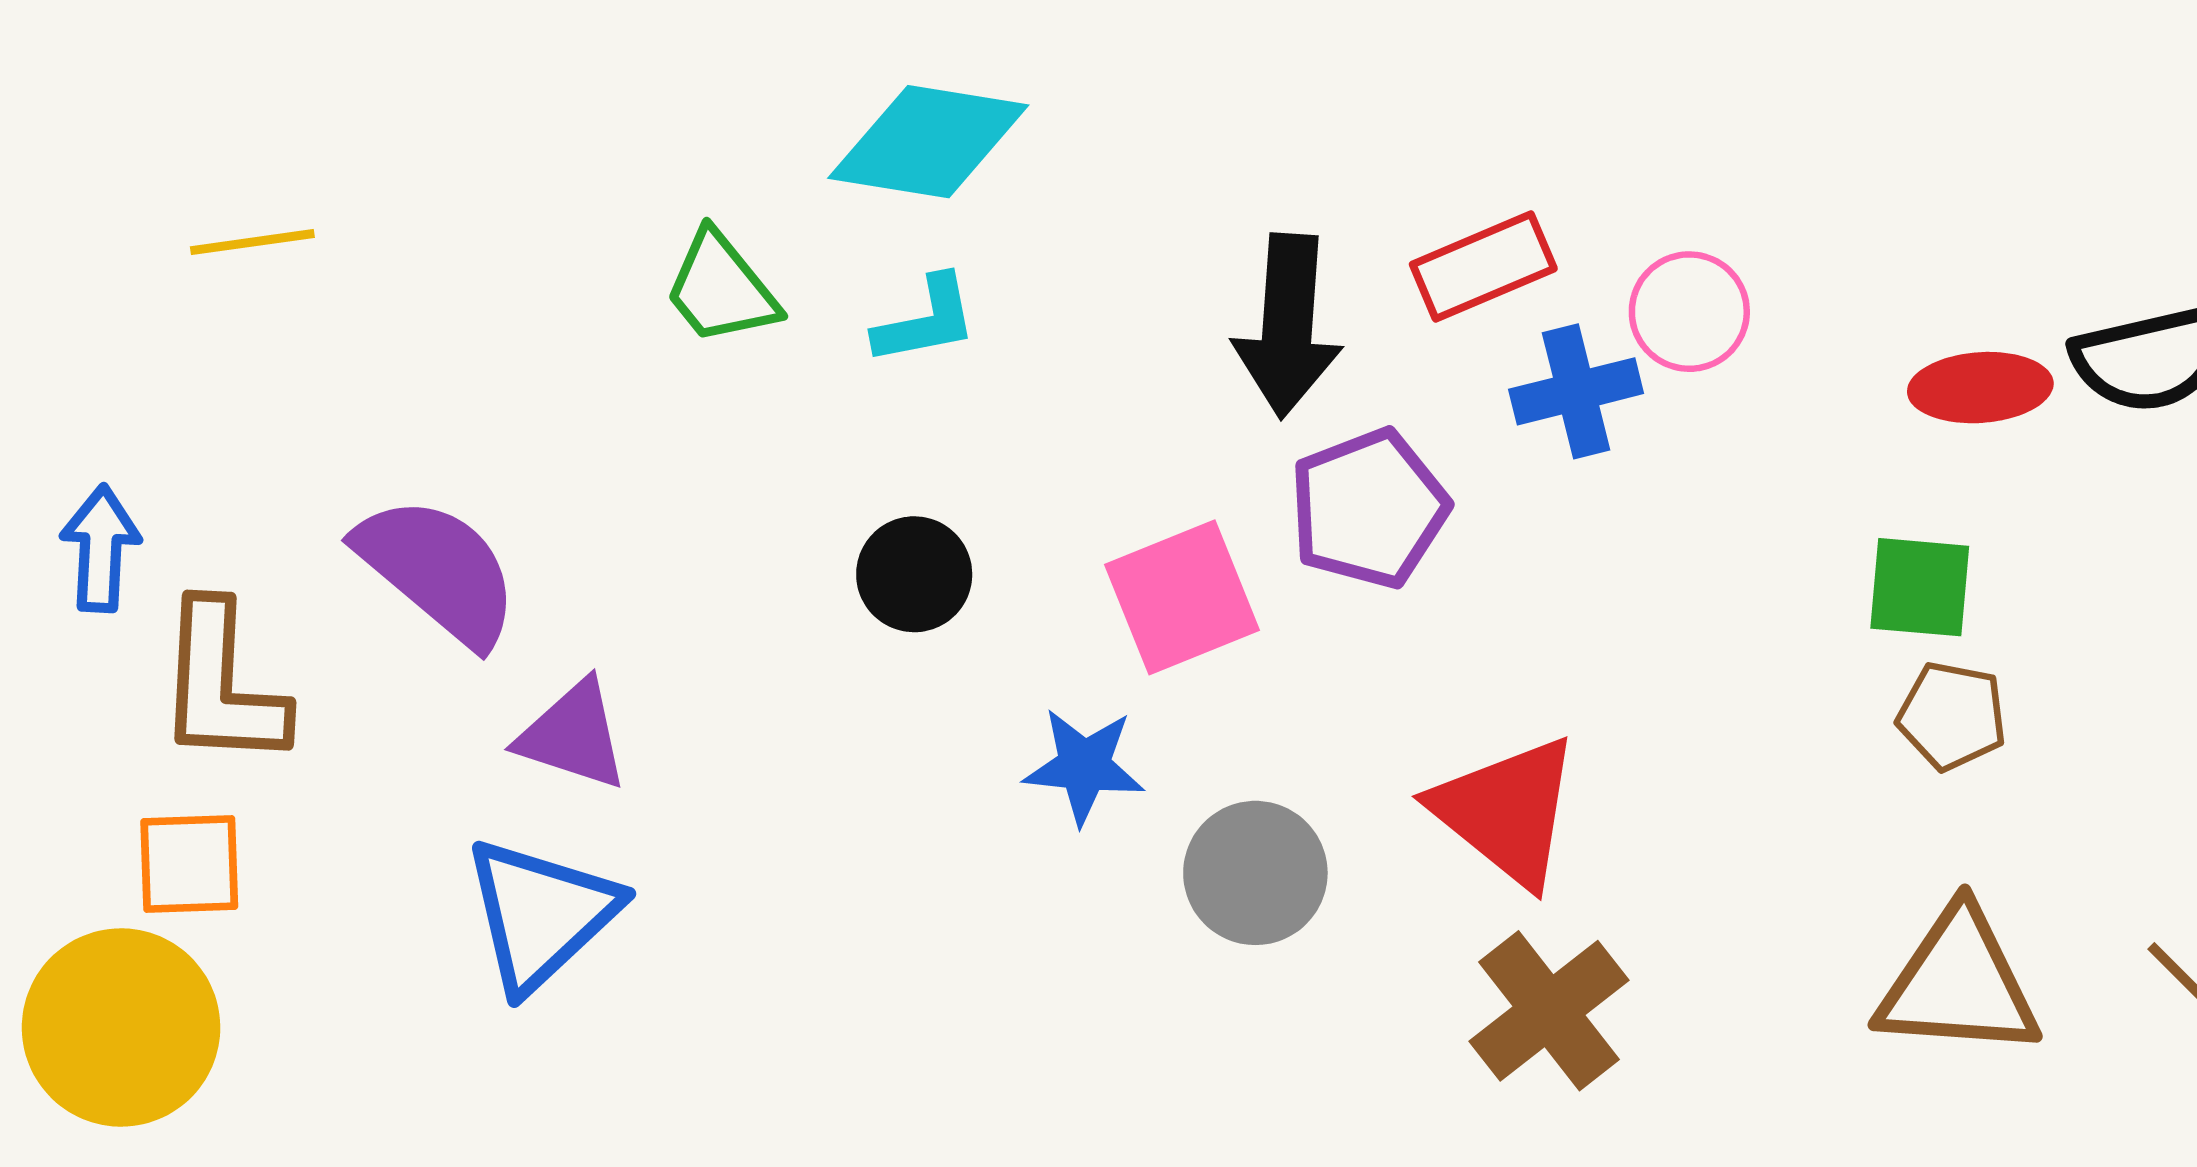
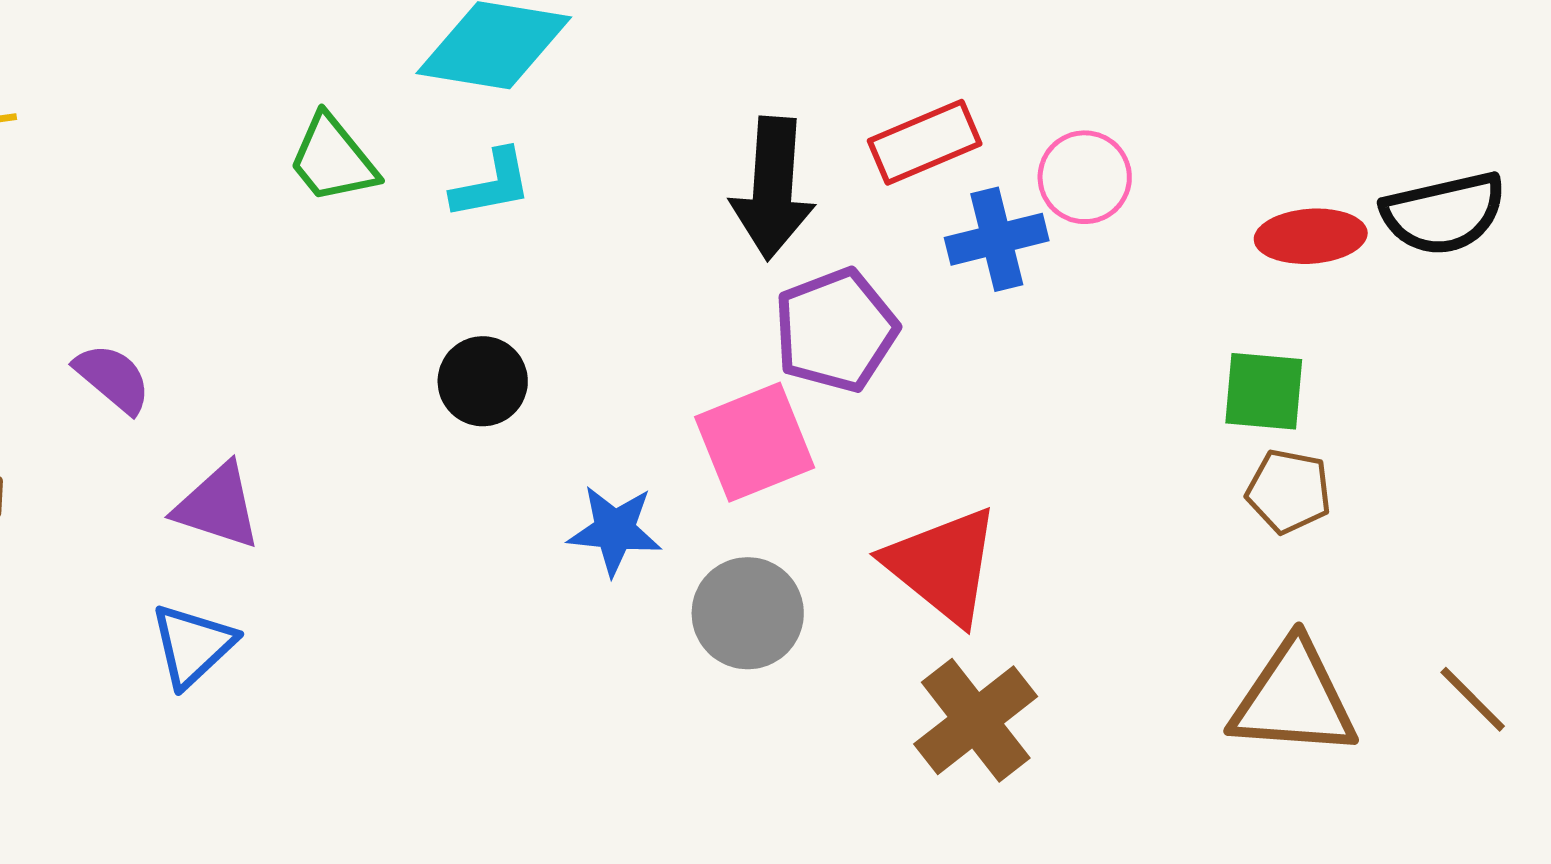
purple semicircle: (438, 570) -> (113, 378), size x0.6
pink square: (1182, 597) -> (755, 442), moved
blue triangle: (541, 914) -> (193, 645), size x0.7

